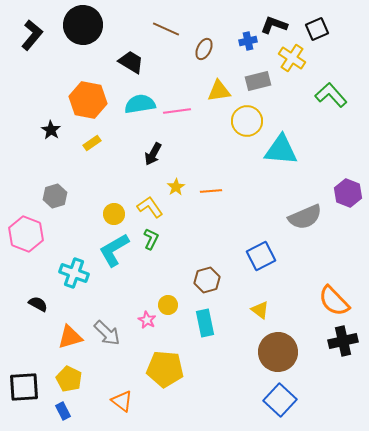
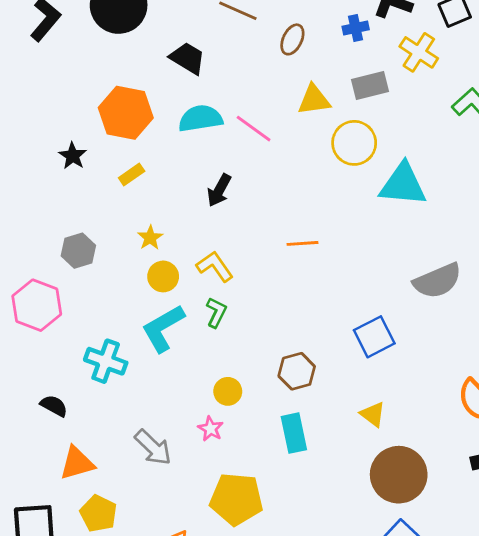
pink line: (177, 111) -> (254, 129), turned 44
yellow star: (176, 187) -> (150, 238), moved
yellow circle: (168, 305) -> (228, 391), moved
orange triangle: (70, 337) -> (77, 463), moved

